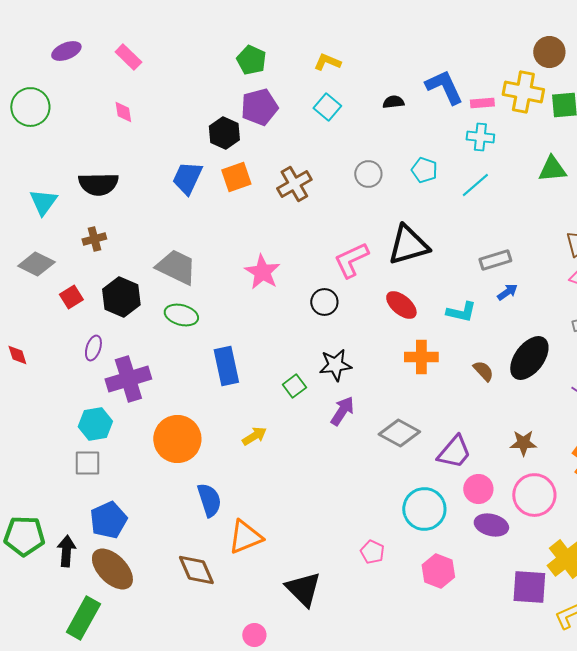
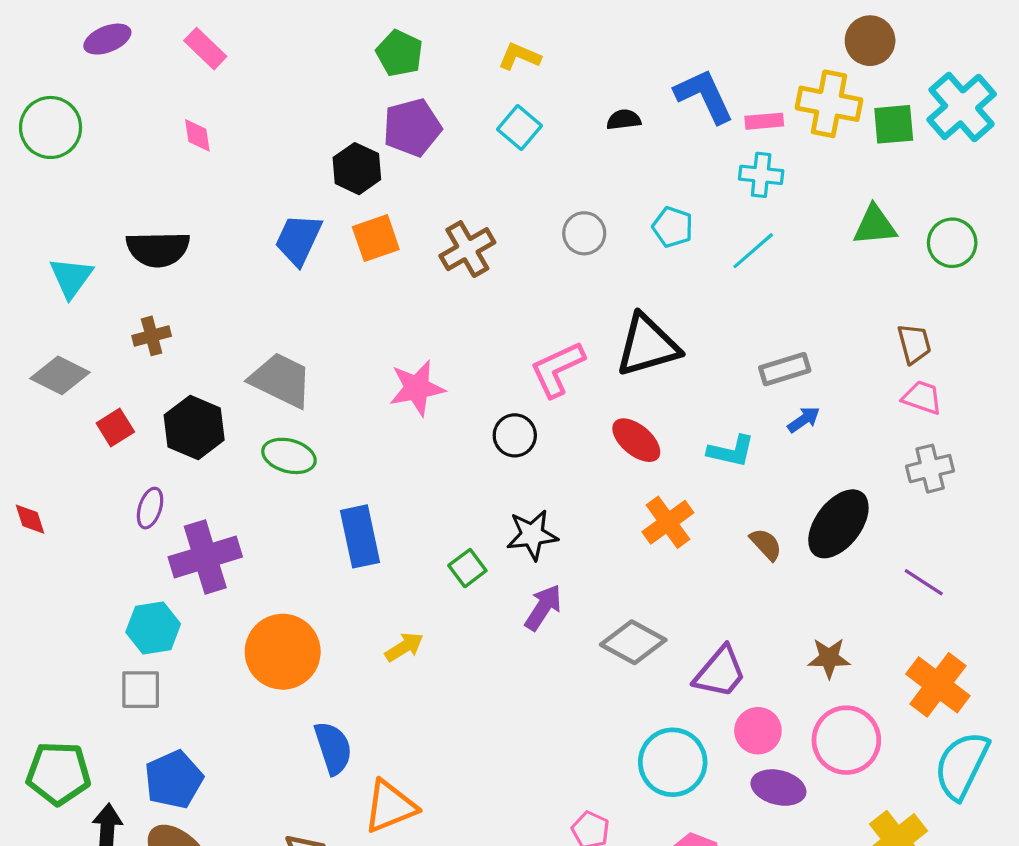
pink star: (262, 272) -> (417, 388), turned 30
orange cross: (421, 357) -> (668, 522), turned -36
green pentagon: (24, 536) -> (58, 773), moved

